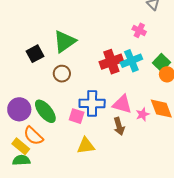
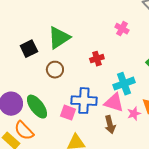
pink cross: (139, 30) -> (122, 29), moved
cyan cross: (131, 61) -> (124, 84), moved
red cross: (111, 62) -> (97, 59), moved, size x0.6

